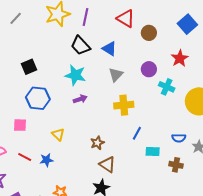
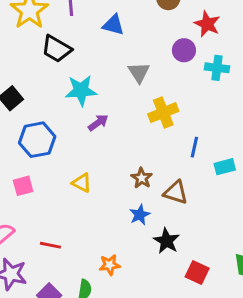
black trapezoid: (80, 46) -> (56, 49), moved
blue triangle: (109, 49) -> (113, 25), moved
red star: (180, 58) -> (207, 24), moved
red line: (25, 157) -> (50, 245), moved
blue star: (46, 160) -> (140, 215), moved
brown triangle: (107, 164) -> (176, 192), moved

